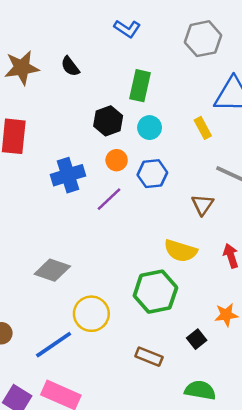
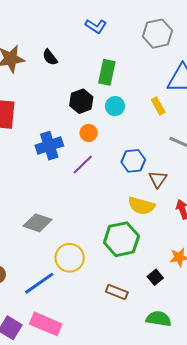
blue hexagon: (152, 174) -> (133, 161), moved
brown triangle: (203, 205) -> (158, 179), moved

